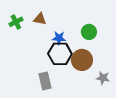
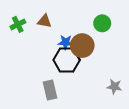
green circle: (89, 32) -> (102, 23), moved
brown circle: (82, 60) -> (82, 46), moved

